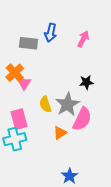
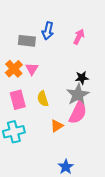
pink triangle: (24, 83) -> (32, 69), moved
gray star: (67, 104) -> (78, 95), moved
pink rectangle: (19, 119) -> (18, 100), moved

